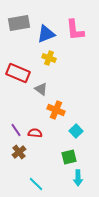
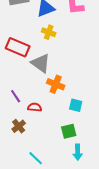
gray triangle: (41, 89) -> (41, 63), size x1.5
purple line: (16, 130) -> (16, 96), moved
cyan square: (76, 131) -> (76, 105), turned -32

